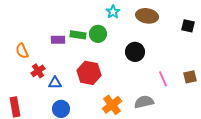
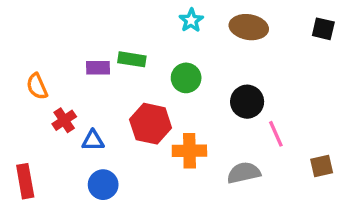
black square: (188, 26) -> (323, 29), moved
green circle: (98, 34) -> (186, 78), moved
black circle: (135, 52) -> (247, 102), moved
brown square: (190, 77) -> (322, 166), moved
orange cross: (112, 105) -> (189, 151), moved, turned 36

